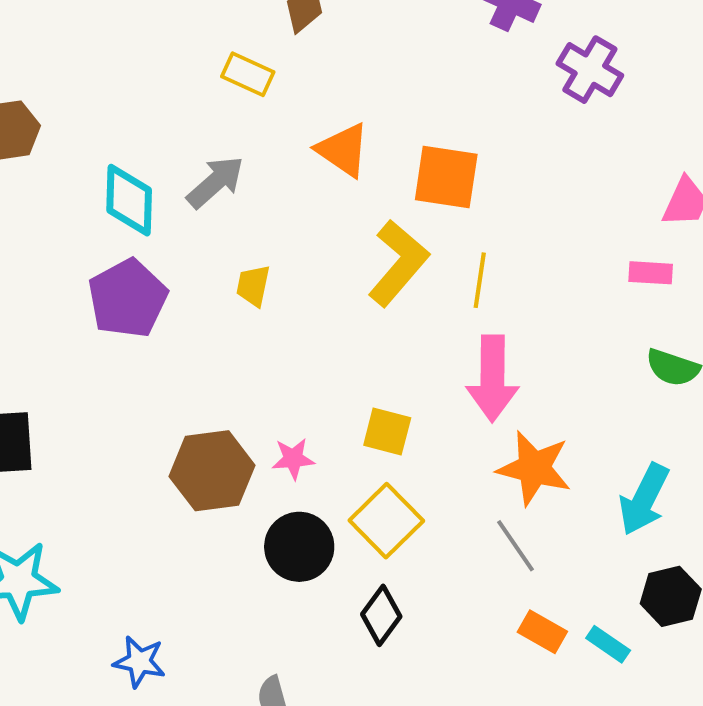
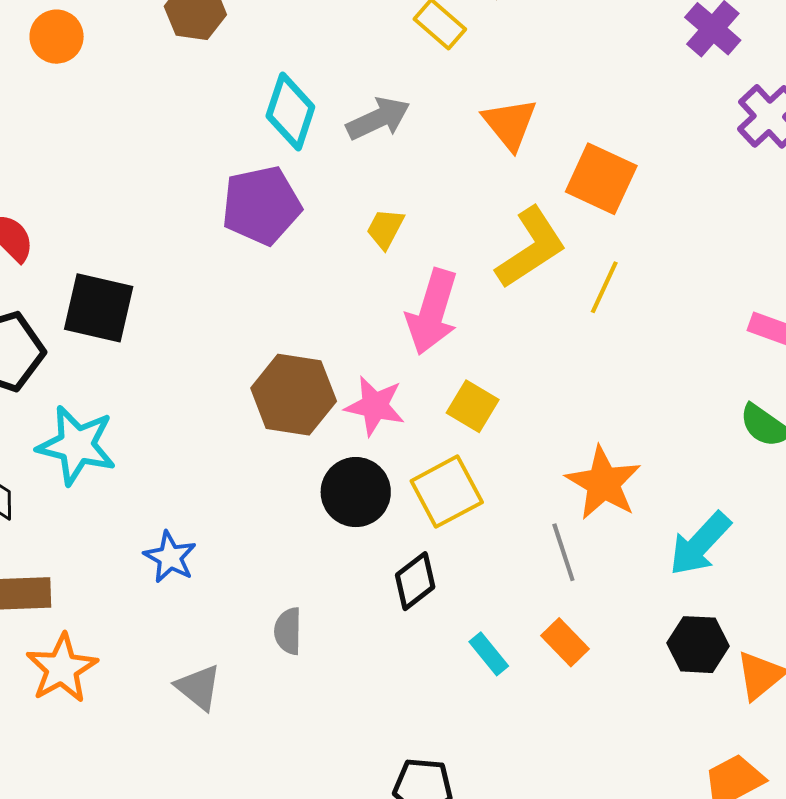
pink arrow: (492, 378) -> (432, 312), moved
pink star: (293, 459) -> (375, 406), size x1.4
cyan rectangle: (608, 644) -> (489, 654), moved

